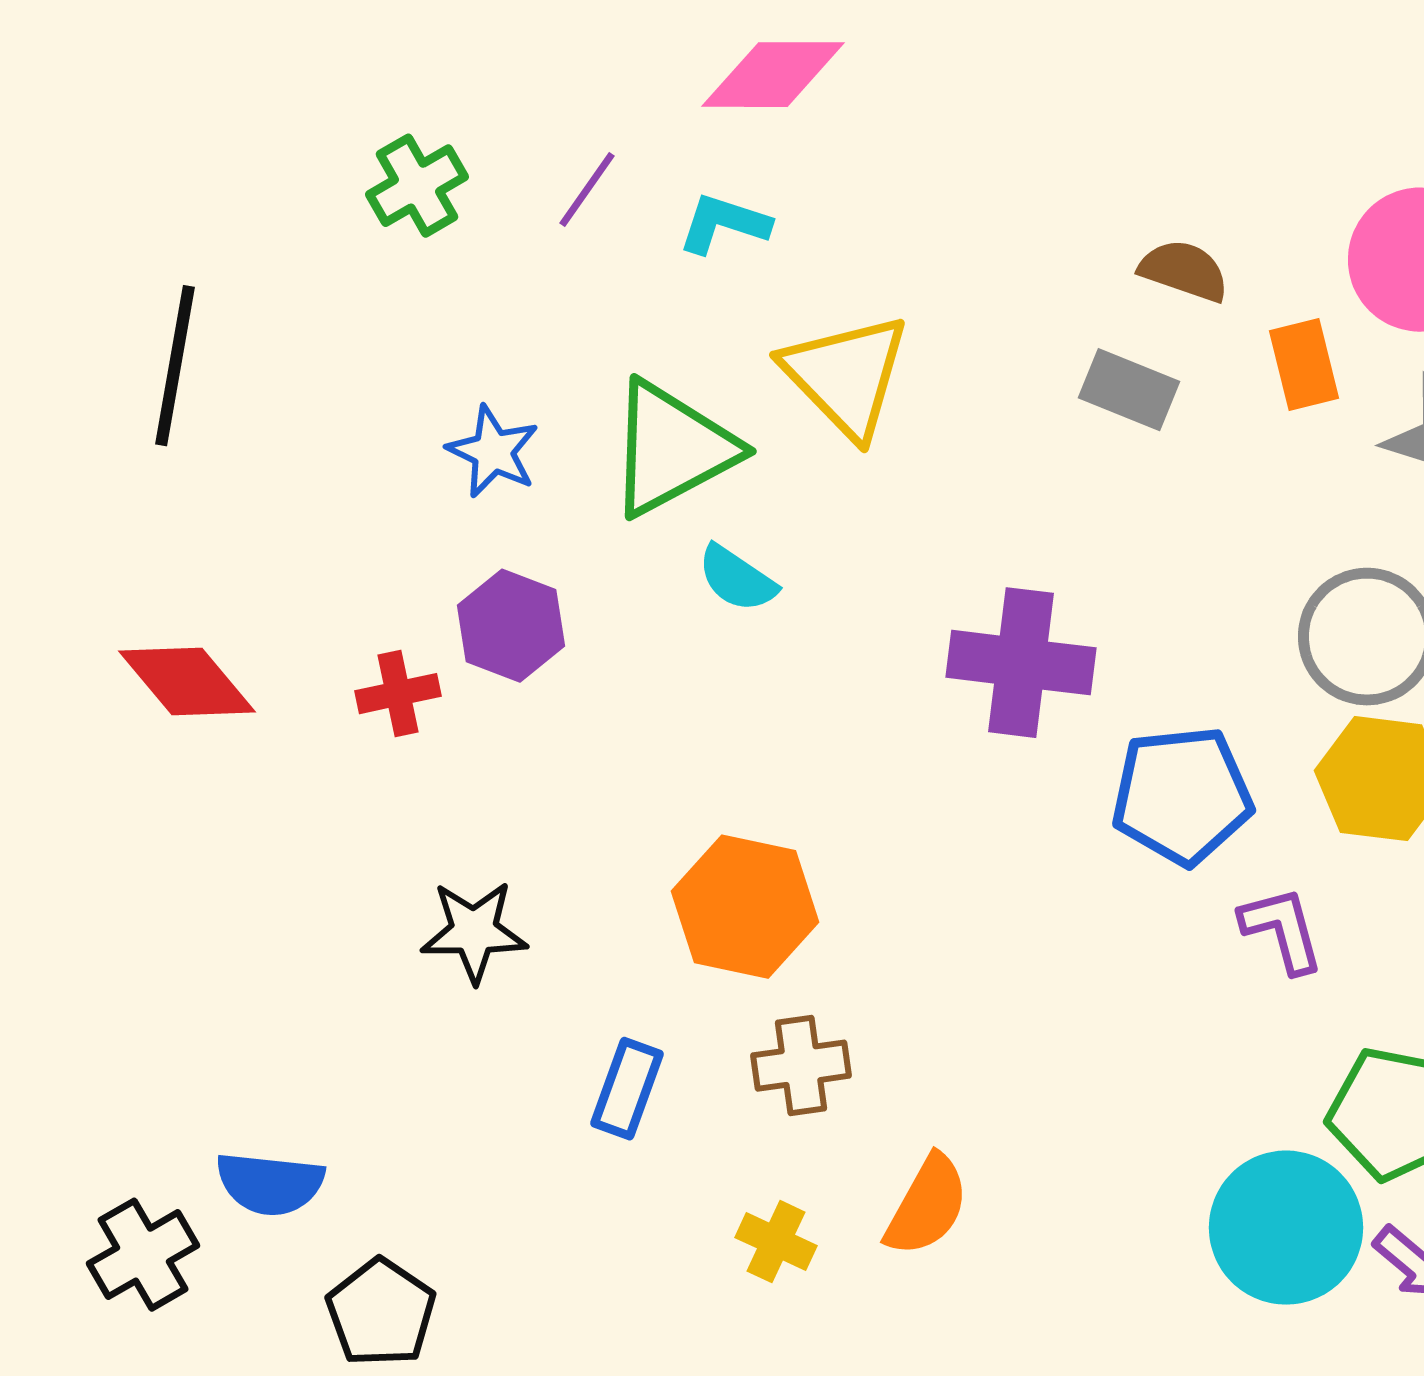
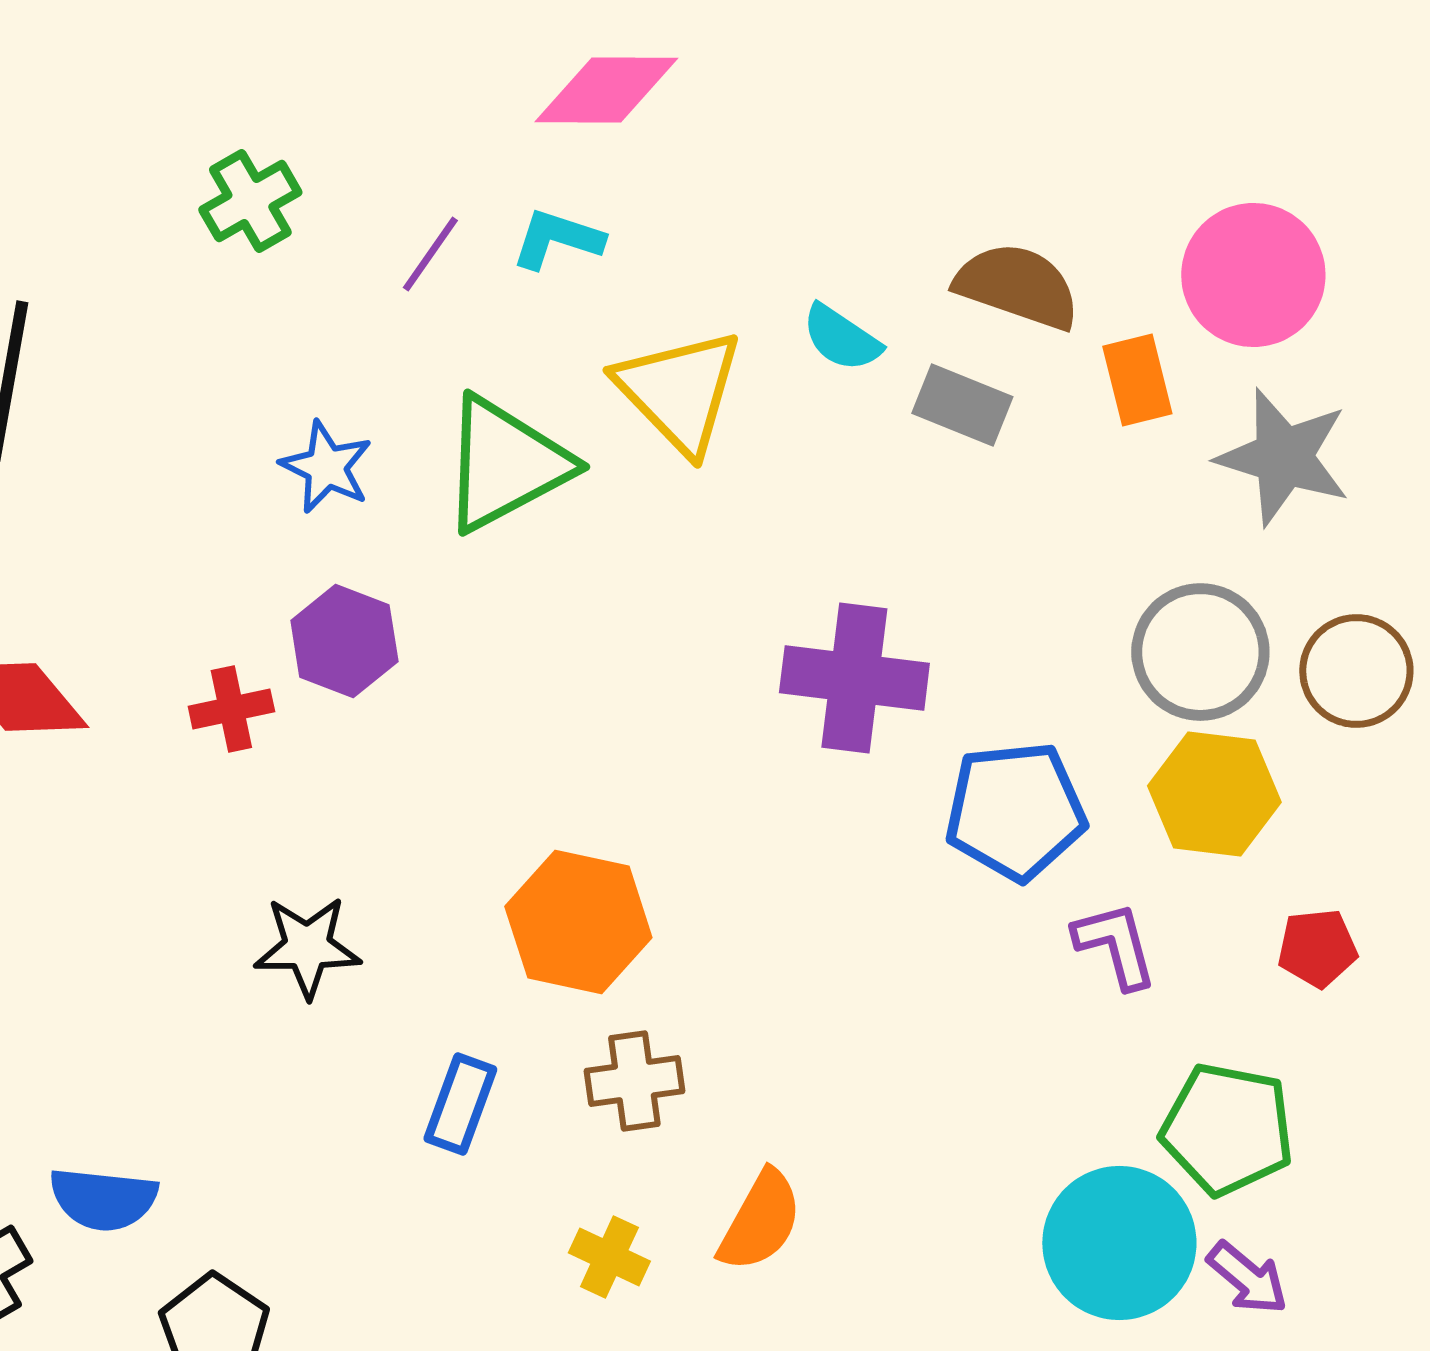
purple line: (587, 190) -> (430, 254), moved
brown semicircle: (1184, 271) -> (1017, 286), size x1.4
cyan semicircle: (737, 579) -> (841, 338), moved

